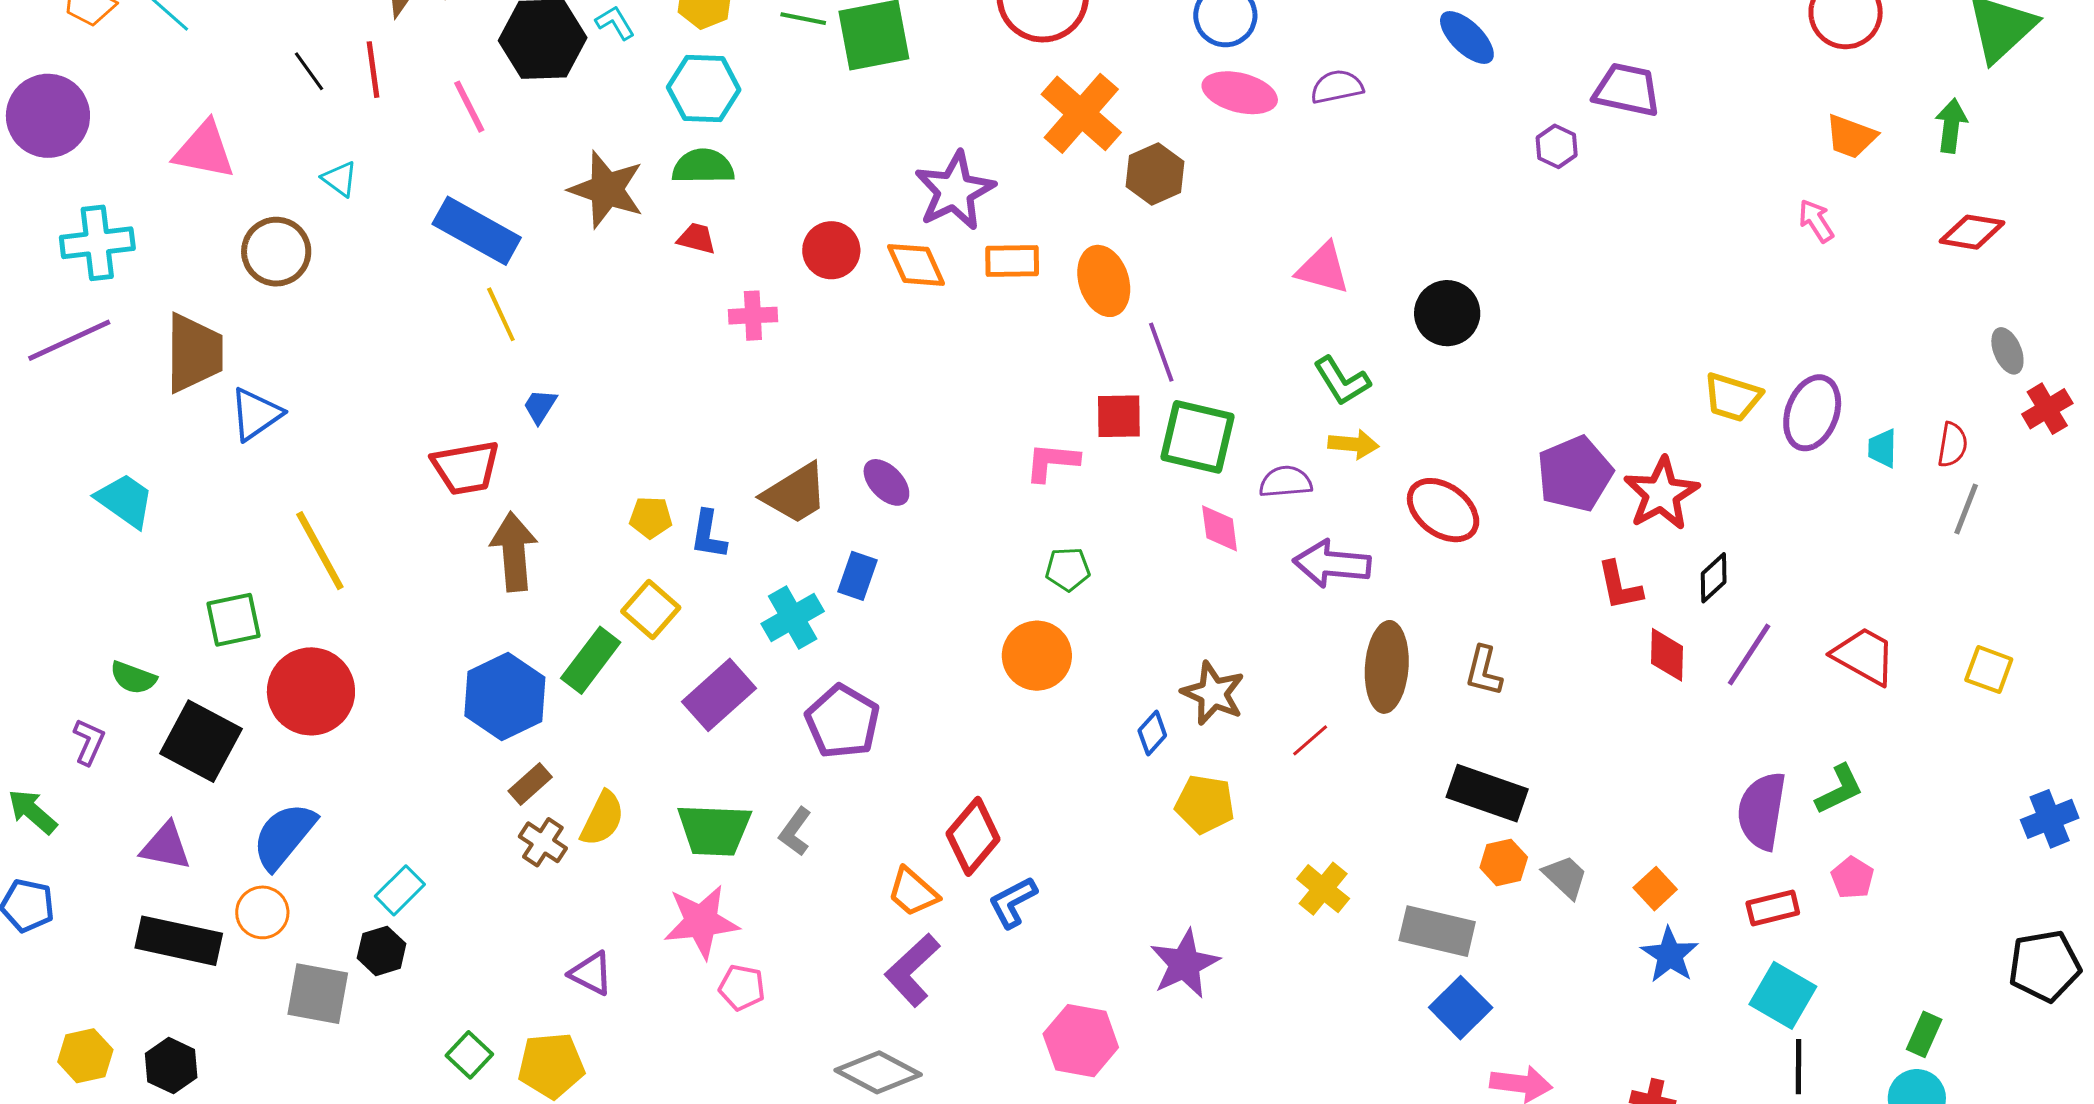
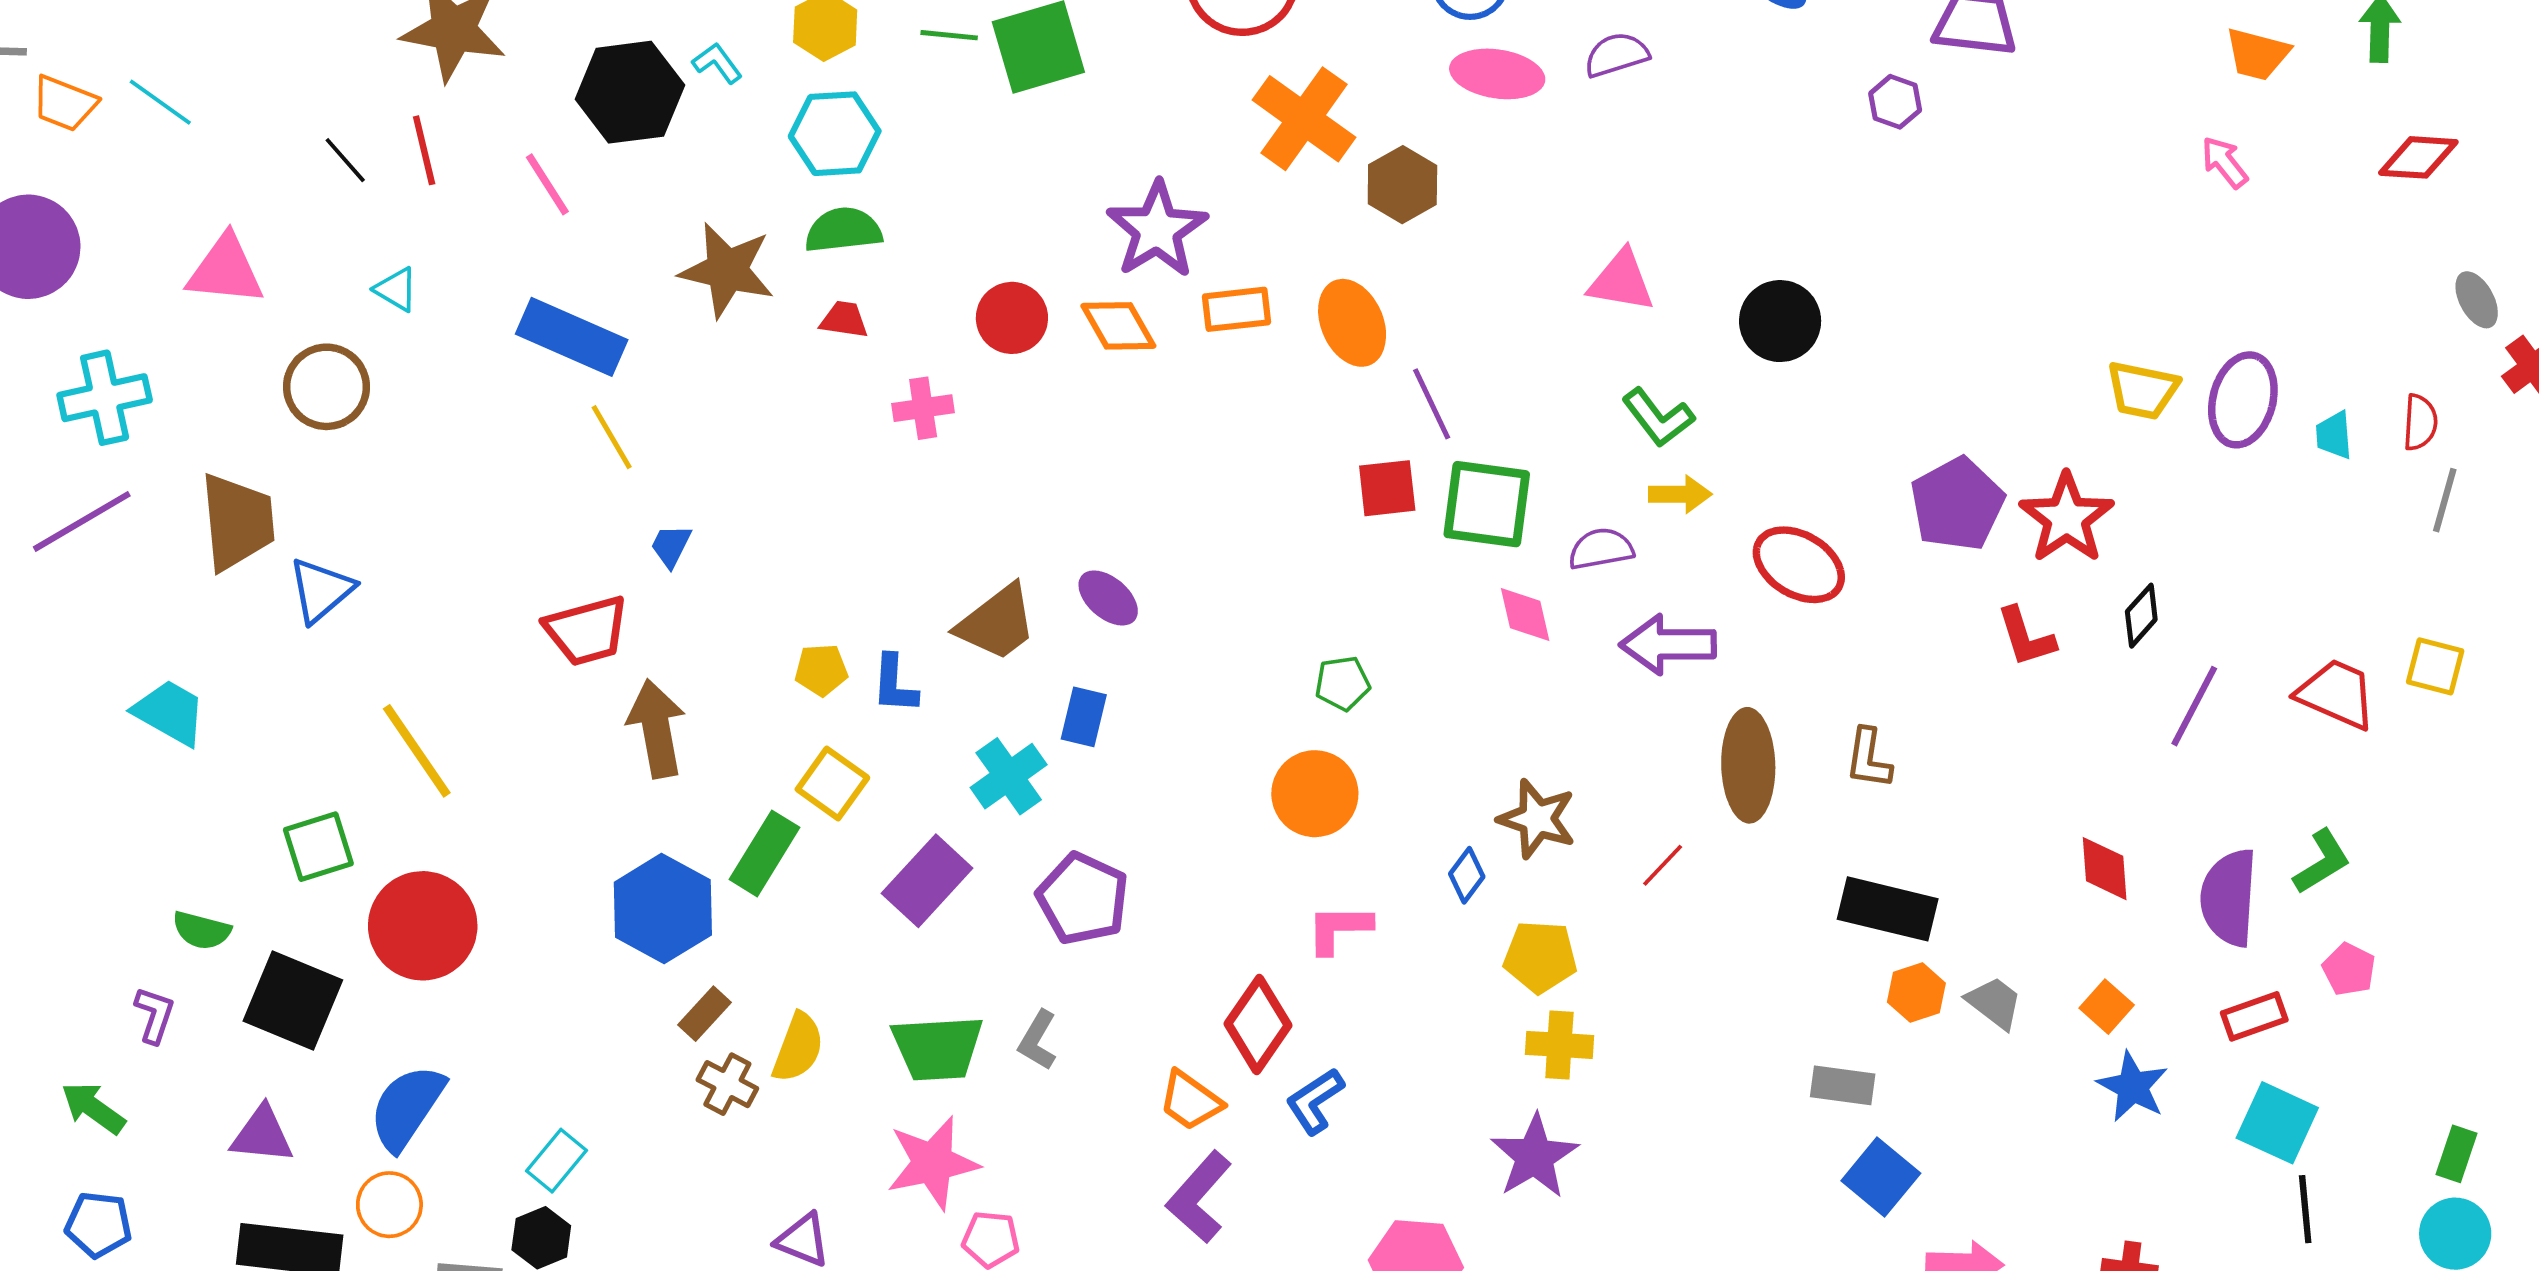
pink L-shape: (1052, 462) -> (1339, 929), moved
red diamond: (1667, 655) -> (2105, 869), moved
yellow square: (1989, 670) -> (2435, 666), moved
yellow cross: (1323, 889) -> (1559, 1045), moved, turned -30
gray rectangle: (1437, 931) -> (1843, 1085), size x0.7

